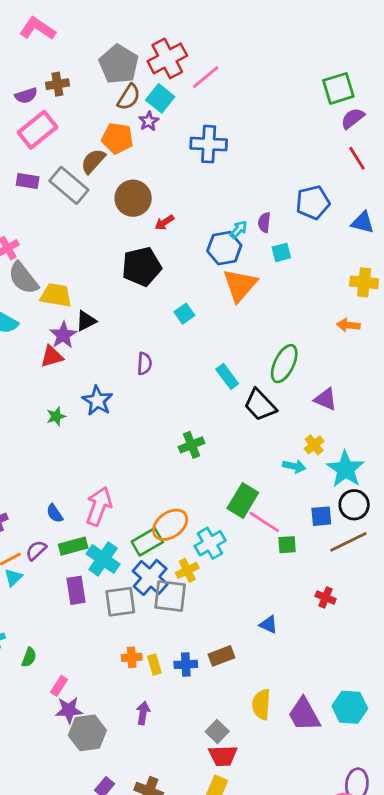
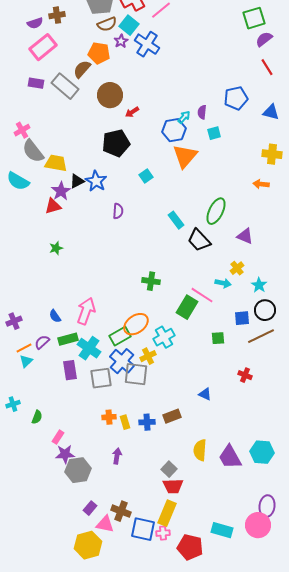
brown semicircle: (129, 97) -> (107, 24), turned 36
blue cross: (209, 144) -> (147, 44), moved, turned 30
blue star: (97, 401) -> (96, 181), moved
green cross: (192, 445) -> (151, 281), moved, turned 30
cyan star: (346, 469) -> (259, 285), size x0.6
pink line: (264, 522) -> (202, 295), moved

